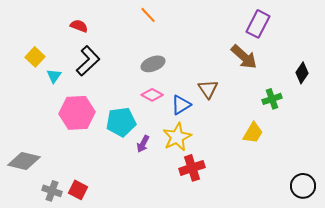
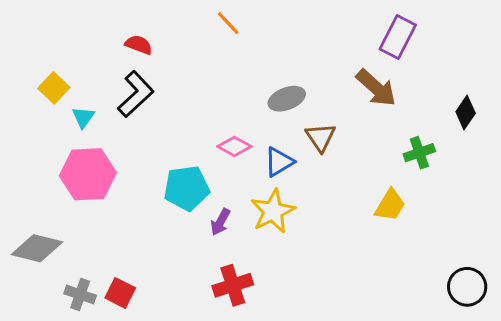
red semicircle: (79, 26) -> (139, 45), moved
gray ellipse: (153, 64) -> (287, 99), moved
pink hexagon: (77, 113) -> (88, 174), moved
red cross: (192, 168) -> (233, 285), moved

